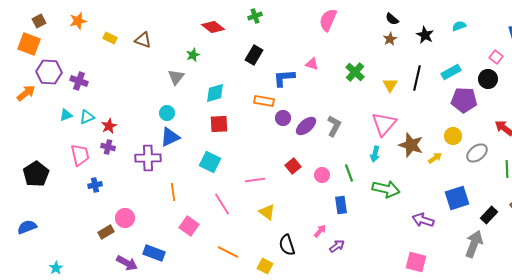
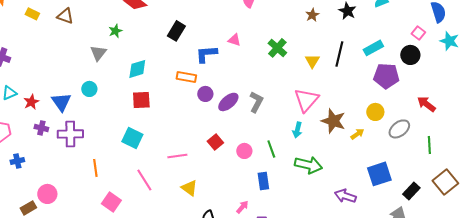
blue triangle: (170, 137) -> (61, 102), moved, turned -40
purple cross: (108, 147) -> (41, 128), moved

